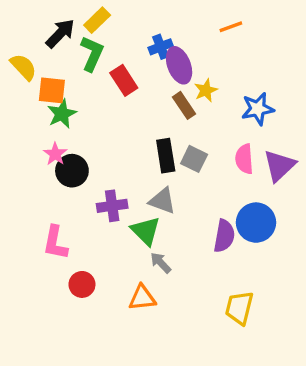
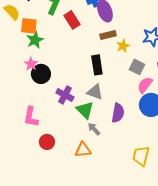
yellow star: (206, 90) -> (123, 46), moved
brown rectangle: (184, 105) -> (108, 35), turned -70
gray square: (194, 159) -> (137, 67), moved
pink semicircle: (244, 159) -> (145, 85), moved, turned 42
purple cross: (112, 206) -> (65, 95), turned 36
purple semicircle: (224, 236) -> (118, 113), moved

